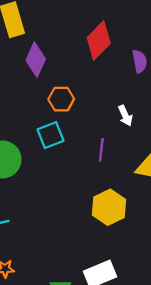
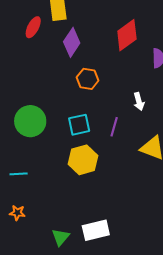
cyan square: (50, 135) -> (79, 125), moved
yellow hexagon: (109, 207) -> (83, 160), moved

